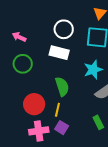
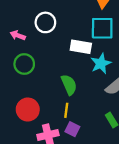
white circle: (64, 29) -> (45, 22), moved
white rectangle: (59, 53) -> (81, 47), moved
red circle: (34, 104) -> (28, 110), moved

